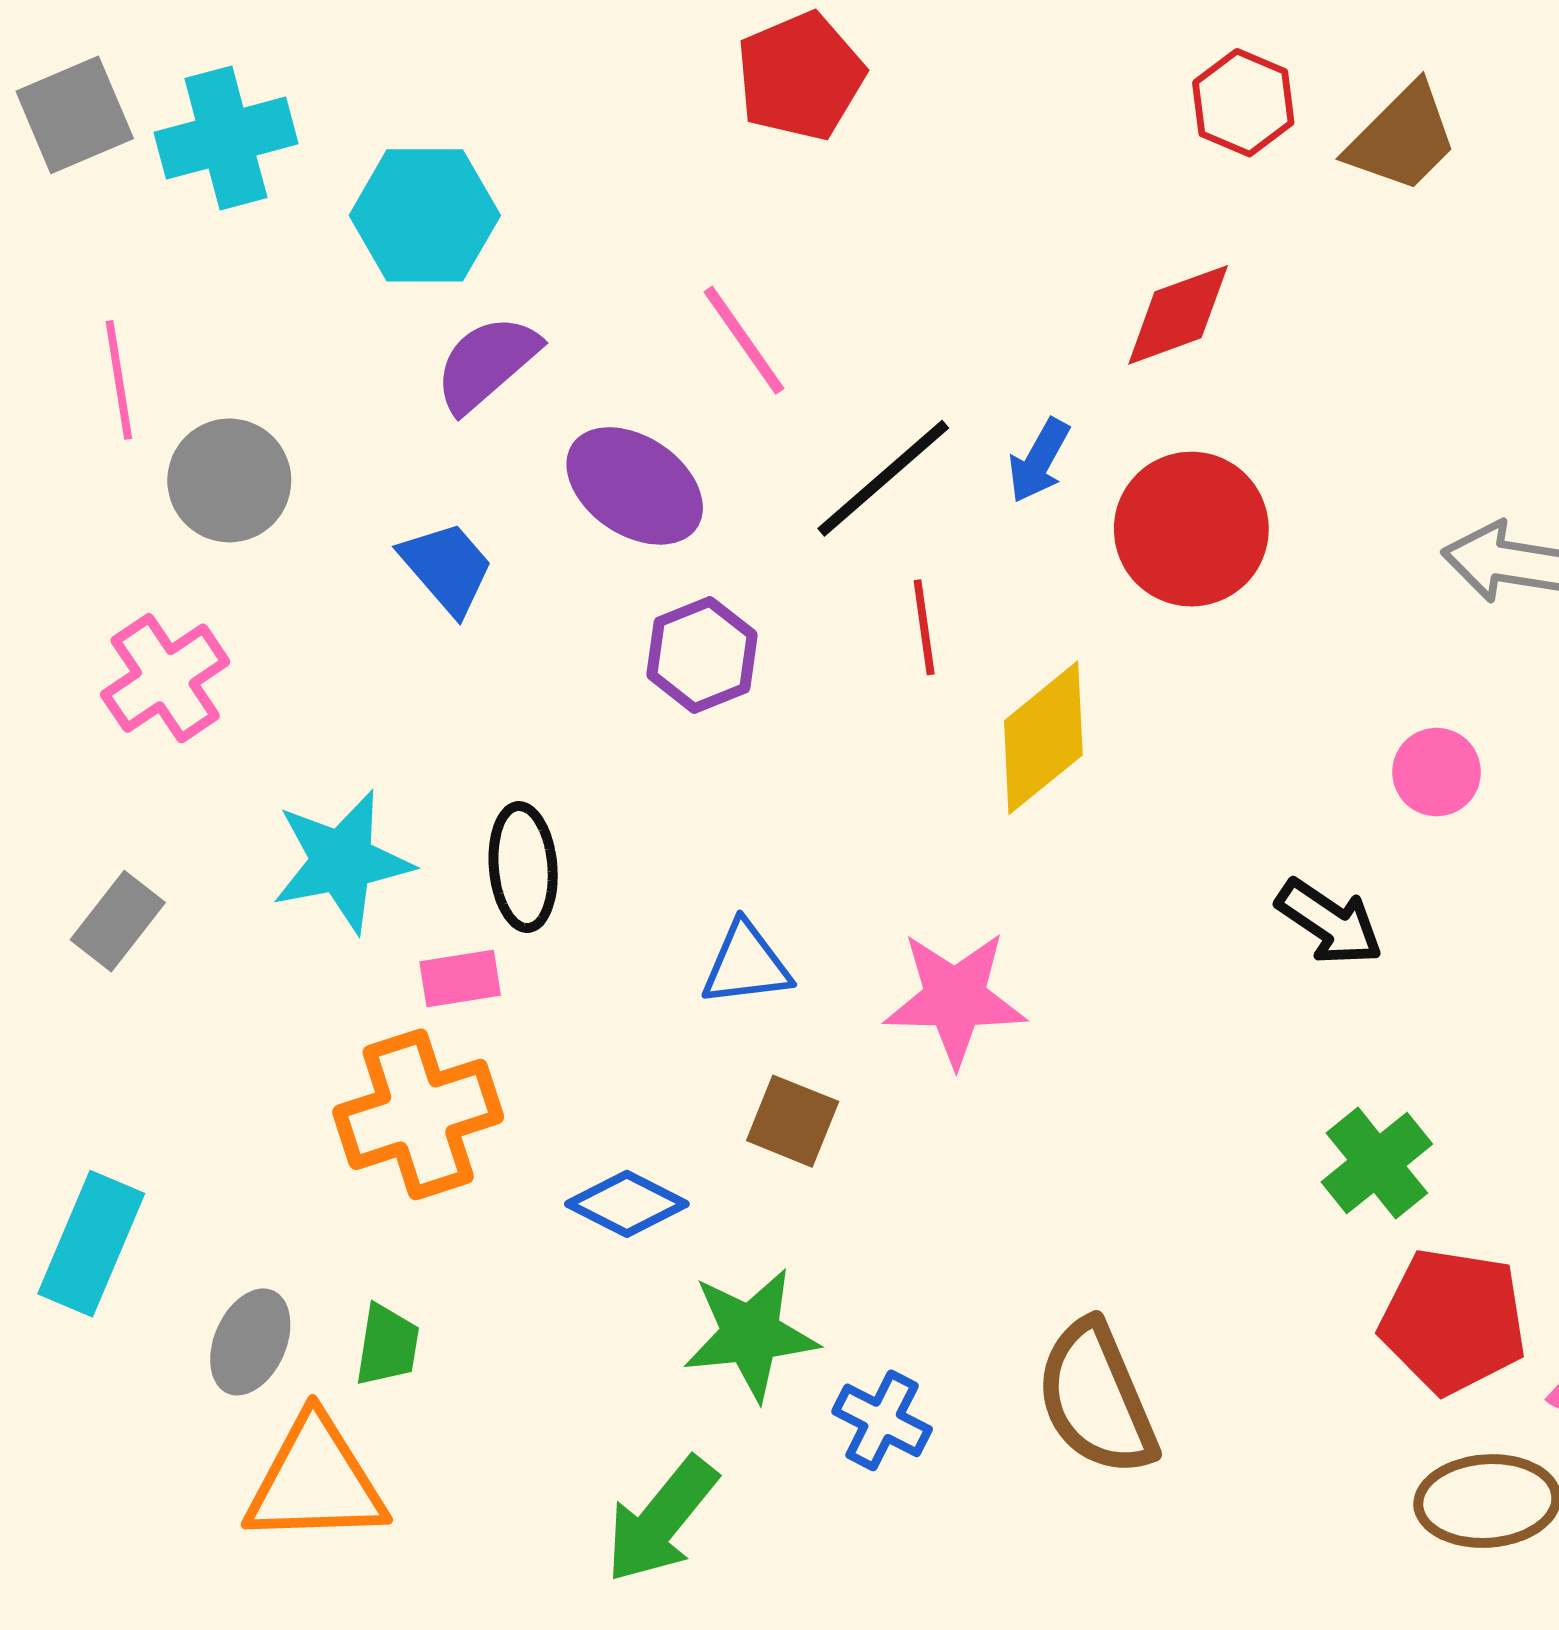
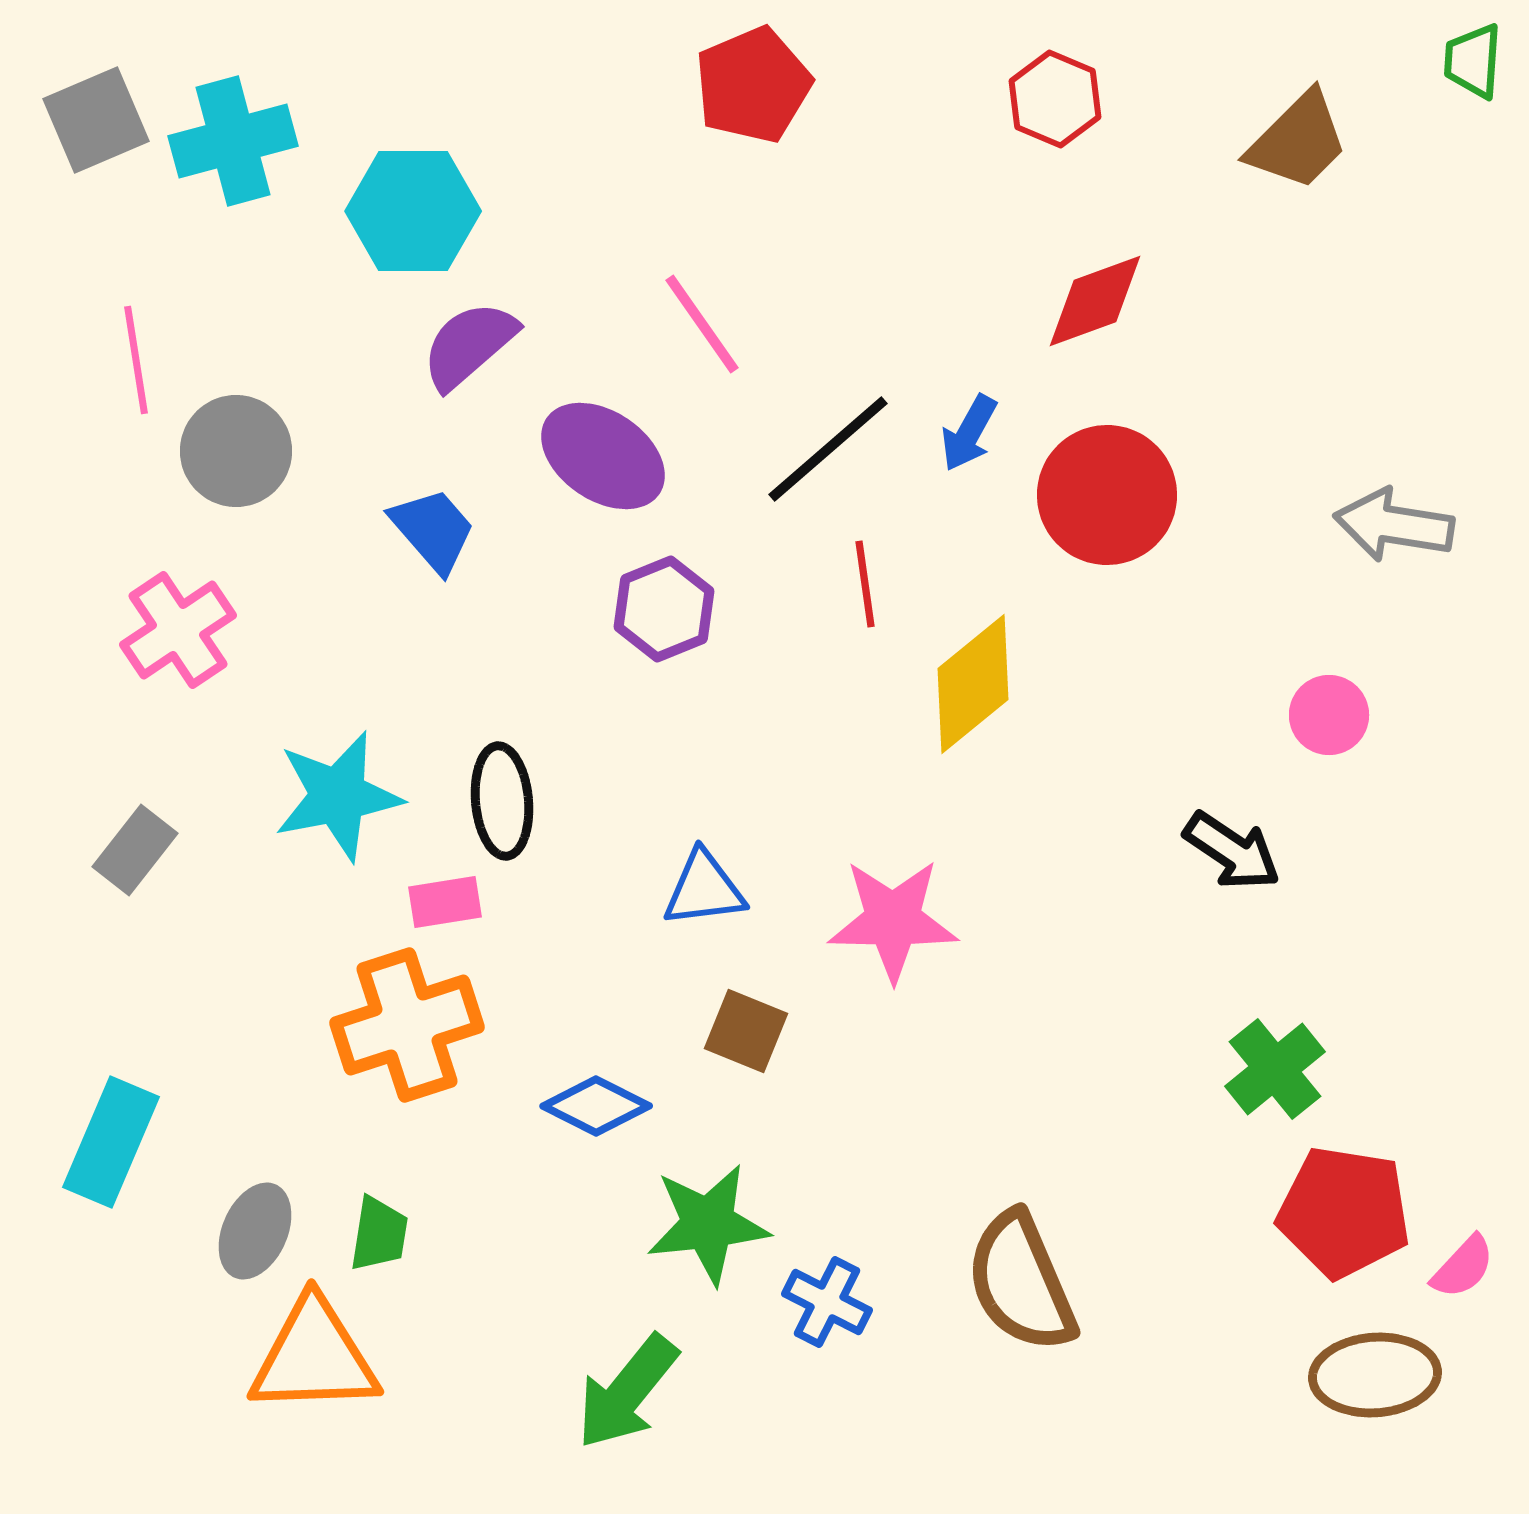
red hexagon: (1243, 103) -> (1055, 99), moved

